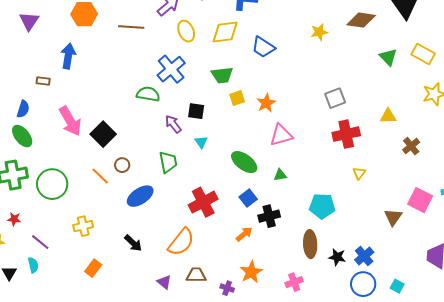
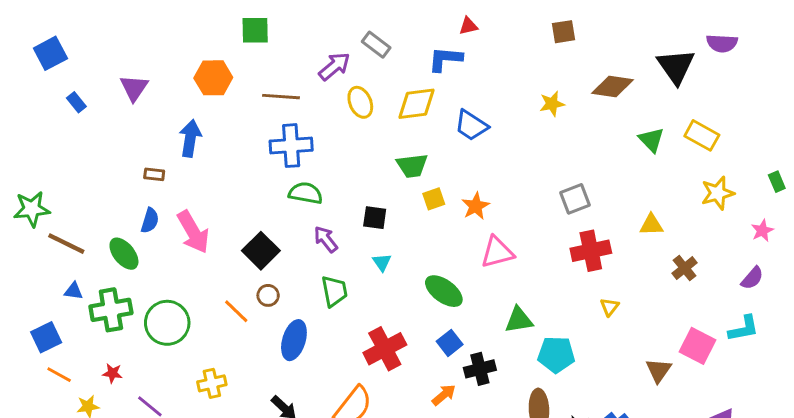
blue cross: (171, 69) -> (291, 146), moved, turned 36
blue semicircle: (23, 109) -> (150, 220), moved
purple arrow: (173, 124) -> (326, 239), moved
black square: (103, 134) -> (261, 251), moved
green triangle: (280, 175) -> (519, 320), moved, size x1.5
blue ellipse: (140, 196) -> (294, 340), turned -40

